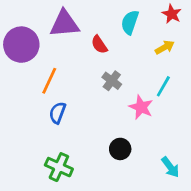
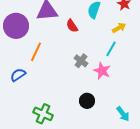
gray cross: (112, 81) -> (81, 61), moved
cyan line: (163, 86) -> (111, 49), moved
blue semicircle: (58, 113) -> (18, 75), moved, turned 35

